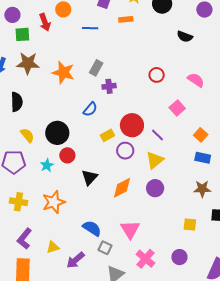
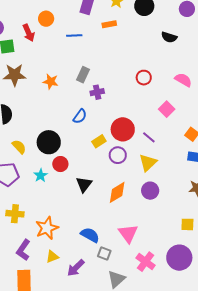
orange star: (63, 72) -> (51, 82), size x0.7
orange star: (54, 202) -> (47, 228), moved
purple circle: (179, 257) -> (179, 258), size x1.6

